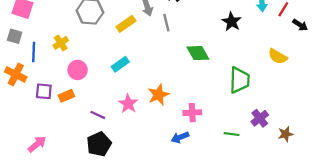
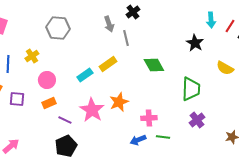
black star: (232, 22) -> (195, 43), moved
yellow rectangle: (126, 24) -> (108, 64), moved
orange rectangle: (66, 96) -> (49, 103), moved
pink star: (128, 104) -> (92, 110), size x1.4
purple cross: (260, 118) -> (197, 120), moved
green line: (232, 134) -> (163, 137), moved

